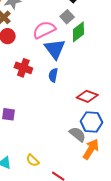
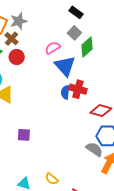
pink semicircle: (44, 30) -> (53, 48), size x0.7
red cross: (23, 68) -> (78, 89), moved

